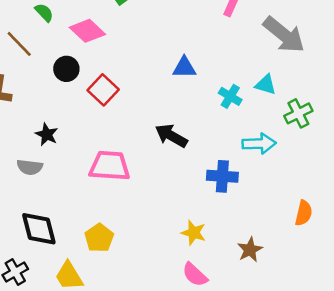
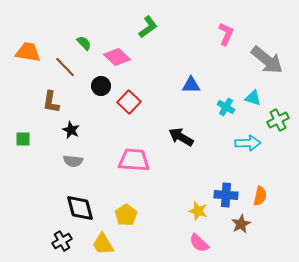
black star: (47, 134) -> (71, 130), moved
blue cross: (222, 176) -> (226, 195), moved
orange semicircle: (304, 213) -> (260, 196), moved

